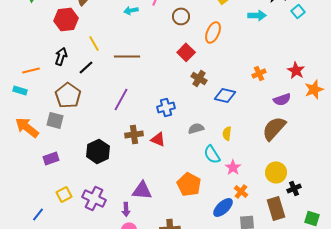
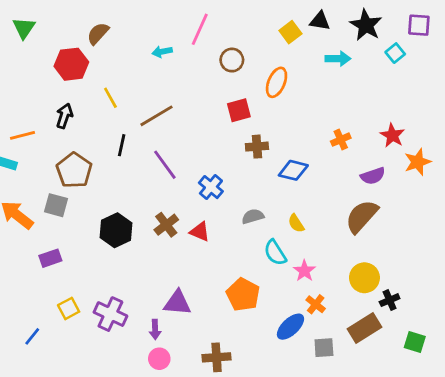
red square: (186, 52) -> (239, 110), turned 30
brown line: (127, 56) -> (156, 116), turned -30
black line: (86, 67) -> (122, 145), moved, turned -35
brown cross: (199, 78) -> (257, 147), turned -35
purple line: (121, 99) -> (165, 165), moved, turned -65
blue cross: (166, 107) -> (211, 187), turned -36
yellow semicircle: (227, 133) -> (296, 223), turned -40
brown cross: (134, 134) -> (166, 225), turned -30
black hexagon: (98, 151) -> (116, 230), moved
brown rectangle: (276, 208) -> (364, 328), turned 75

